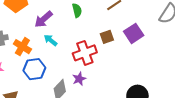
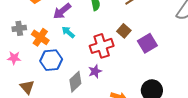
purple square: (134, 33) -> (147, 43), moved
brown square: (107, 37) -> (124, 31), turned -32

